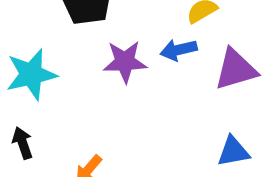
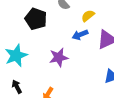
purple star: (125, 62) -> (59, 57), moved

